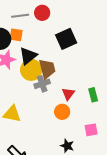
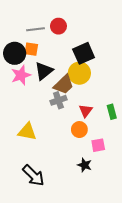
brown trapezoid: (47, 69) -> (64, 85), turned 60
yellow circle: (31, 70) -> (79, 73), moved
pink square: (91, 130) -> (98, 145), moved

